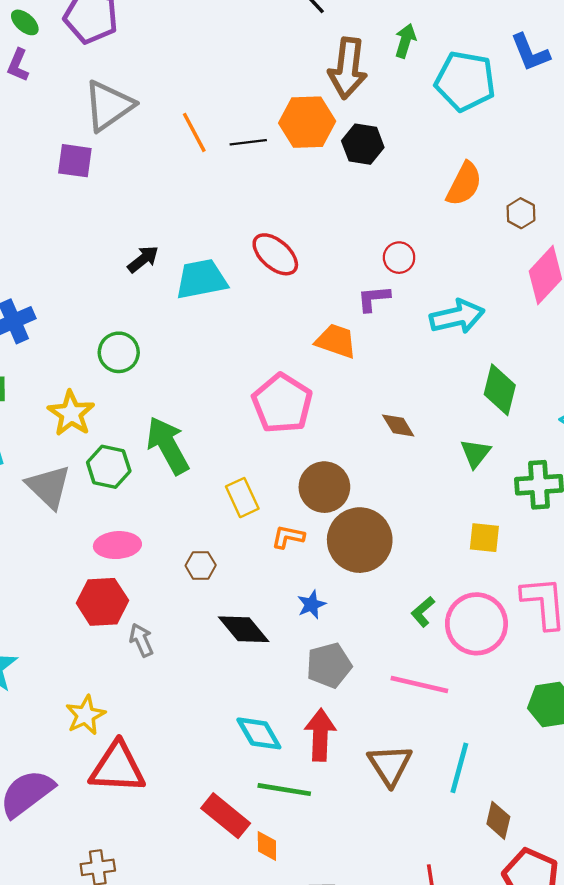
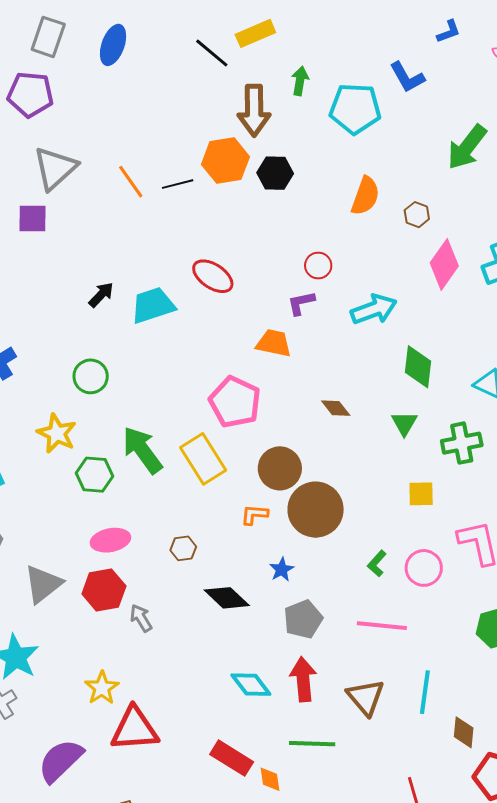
gray triangle: (49, 487) -> (43, 584), moved, turned 45
yellow rectangle: (242, 498) -> (203, 459), moved, size x1.5
pink circle: (476, 624) -> (424, 568), size x0.7
green line: (284, 790) -> (312, 744), moved

